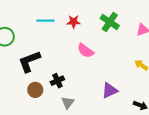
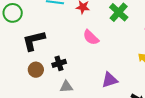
gray triangle: (68, 103) -> (66, 87), turned 40

